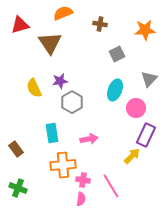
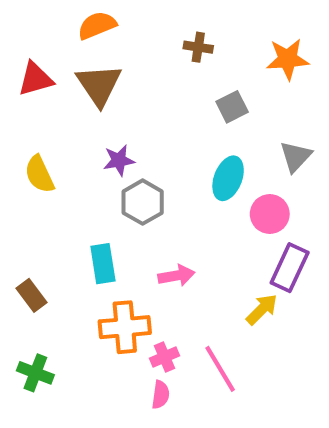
orange semicircle: (63, 13) -> (97, 25), moved
red triangle: (20, 25) -> (35, 79), moved
yellow semicircle: (34, 88) -> (39, 174), moved
pink cross: (83, 180) -> (164, 357), turned -32

